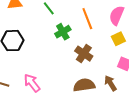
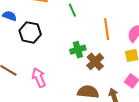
green cross: (63, 32) -> (78, 50), moved

